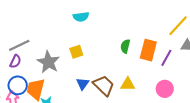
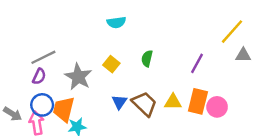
green semicircle: (125, 46) -> (147, 59), moved
orange rectangle: (148, 50) -> (198, 101), moved
yellow square: (76, 52) -> (111, 64), turned -32
purple line: (166, 58) -> (197, 63), moved

